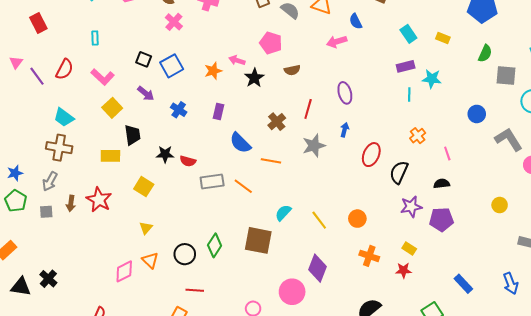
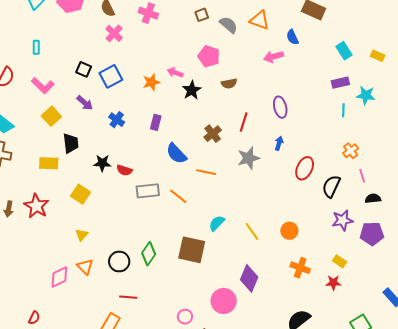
pink line: (447, 154) -> (362, 176), moved

